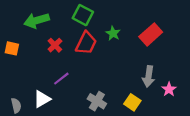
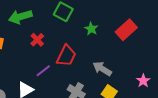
red trapezoid: (86, 43) -> (66, 56), moved
gray arrow: (149, 76) -> (102, 69), moved, turned 114

